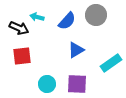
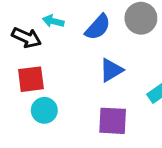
cyan circle: (47, 84) -> (44, 110), moved

